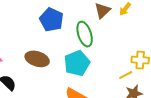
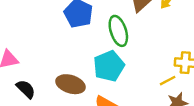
brown ellipse: (37, 59) -> (71, 84), moved

